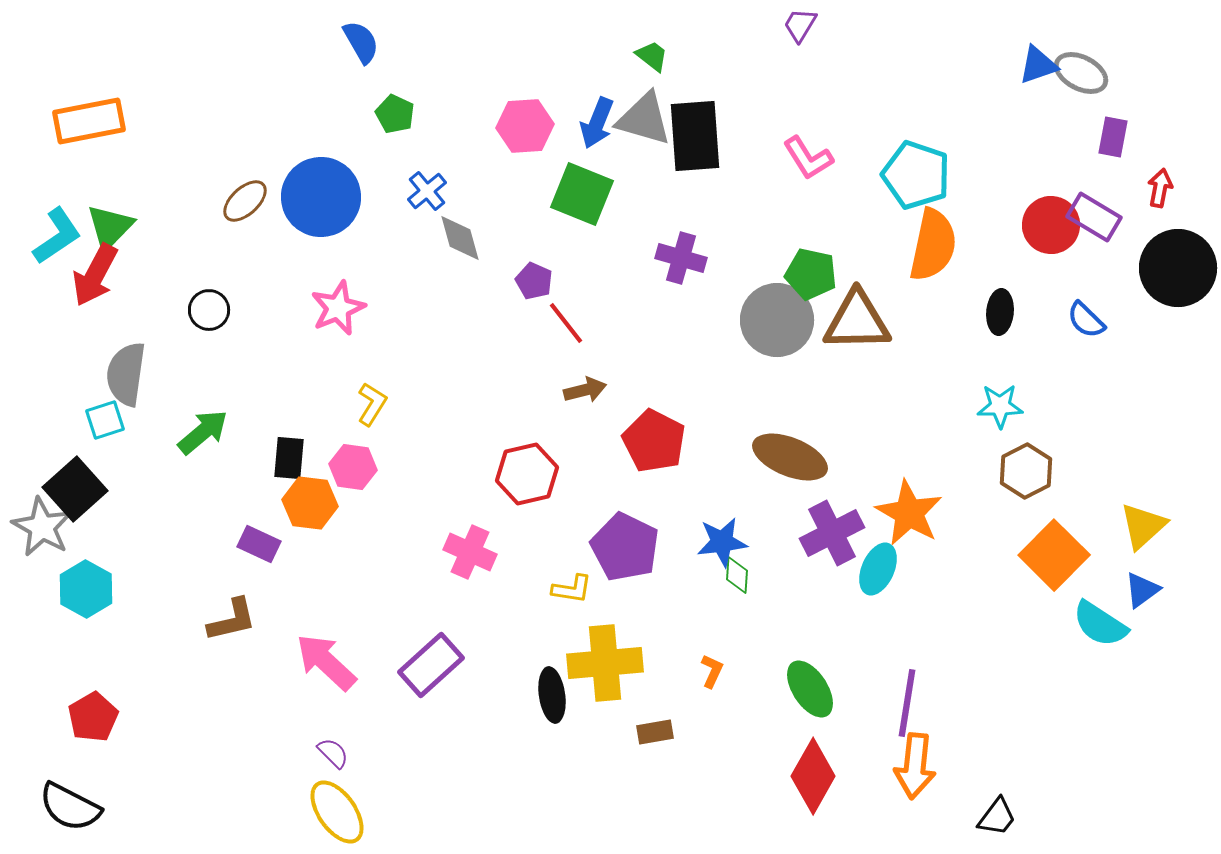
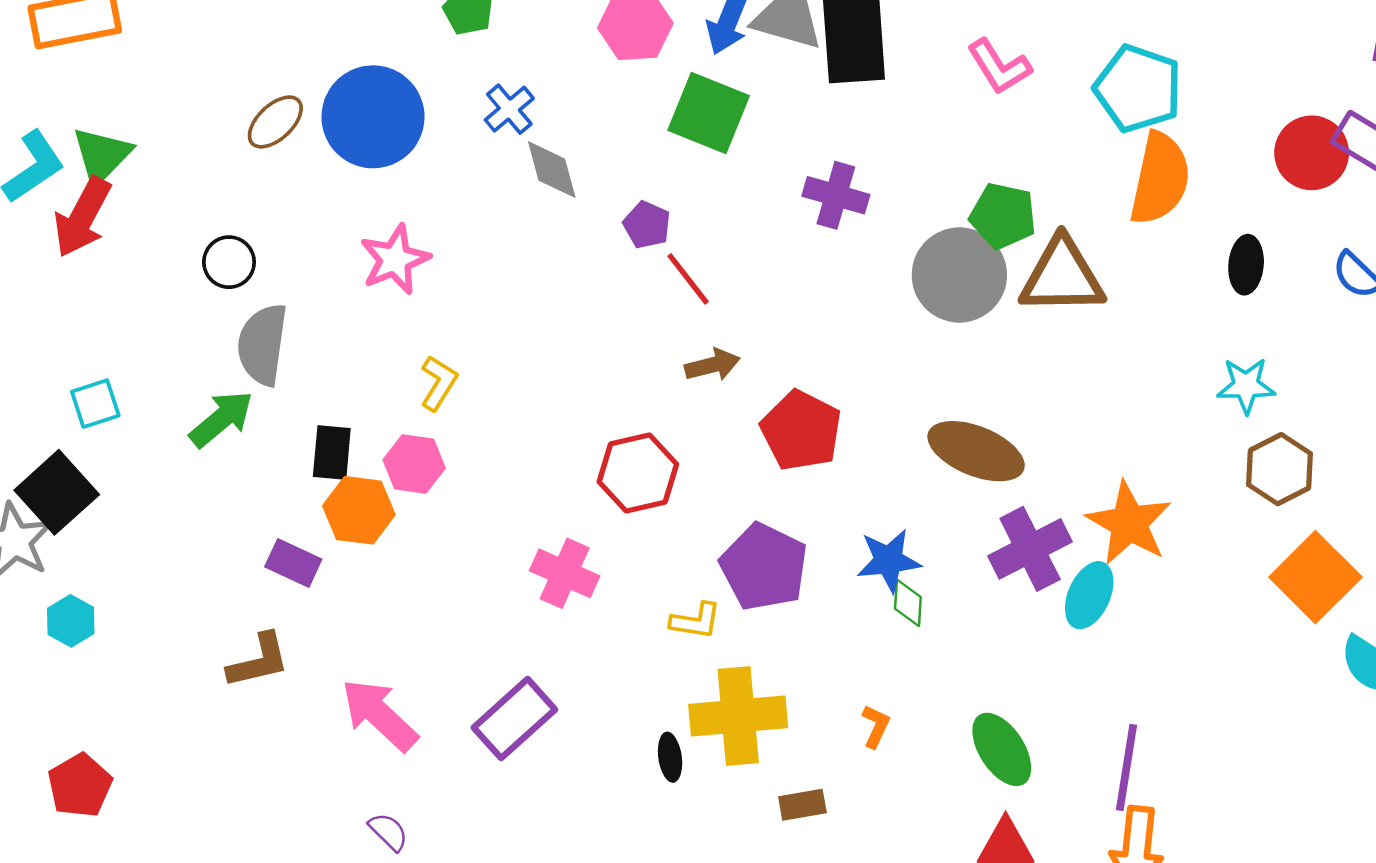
gray semicircle: (126, 374) -> (262, 344), moved
cyan hexagon: (86, 589) -> (71, 621), size x0.7
black ellipse: (552, 695) -> (670, 757), size x0.7

